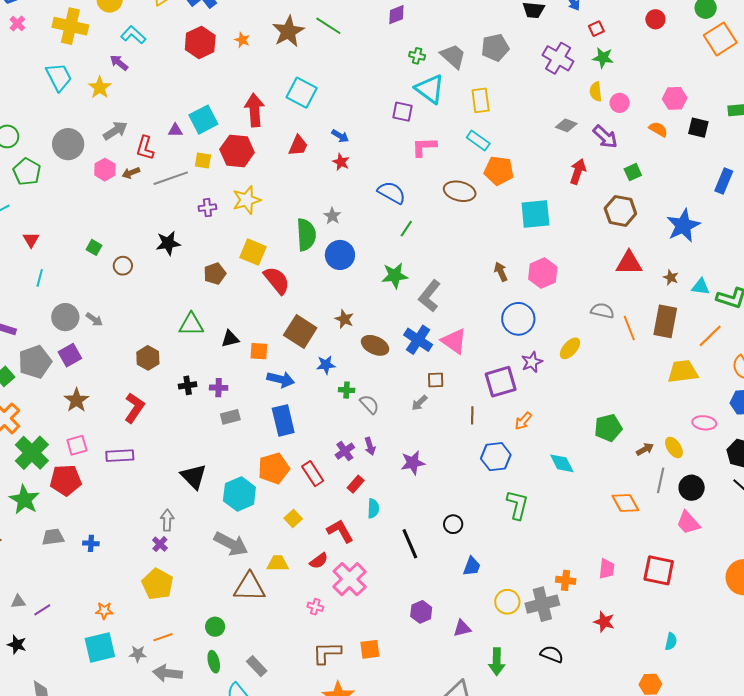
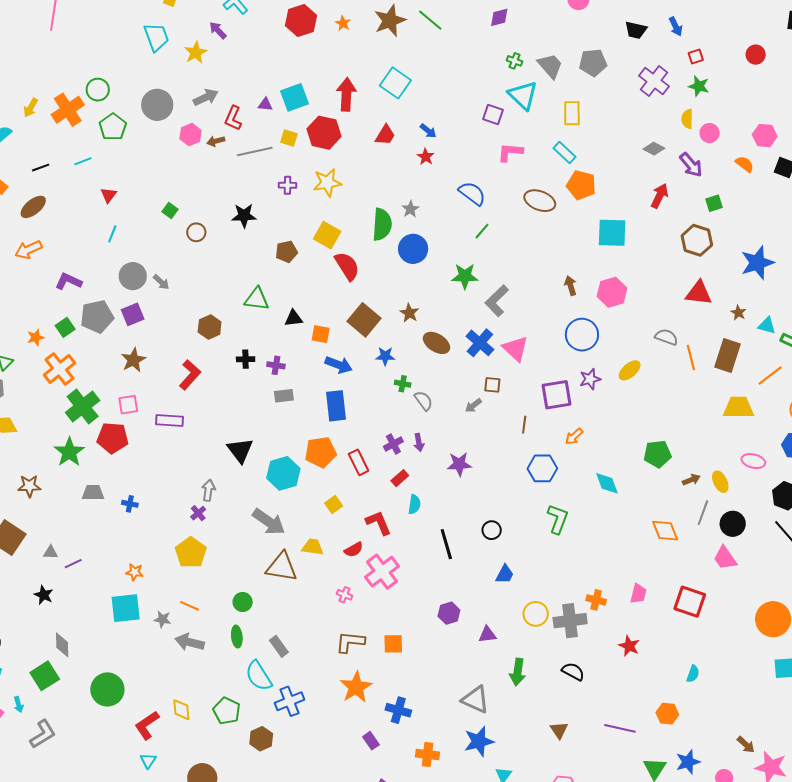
orange line: (163, 637) -> (190, 606), turned 36

